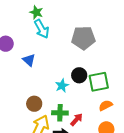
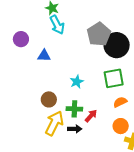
gray pentagon: (83, 38) -> (99, 34), turned -30
blue triangle: (29, 60) -> (44, 56), turned -40
black circle: (79, 75) -> (117, 45), moved, size x1.6

